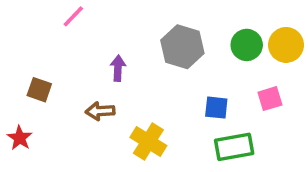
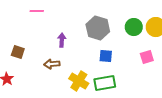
pink line: (73, 16) -> (37, 11), turned 48
blue square: (216, 108) -> (106, 56), moved
green rectangle: (234, 147) -> (105, 83), moved

